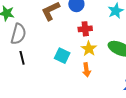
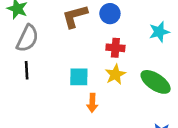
cyan square: (62, 56) -> (79, 77), turned -35
orange arrow: (87, 70) -> (92, 103), moved

